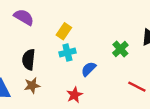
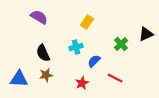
yellow rectangle: (64, 31) -> (87, 22), moved
black semicircle: (29, 60) -> (43, 53), turned -30
red line: (137, 87) -> (115, 78), moved

